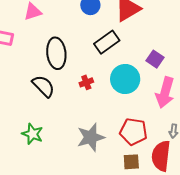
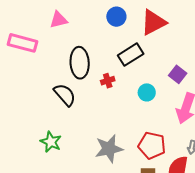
cyan circle: (125, 79) -> (147, 92), size x0.6
red cross: (86, 82) -> (108, 81), moved

